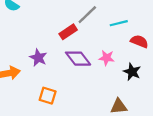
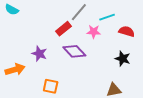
pink star: (107, 58) -> (94, 32), moved

